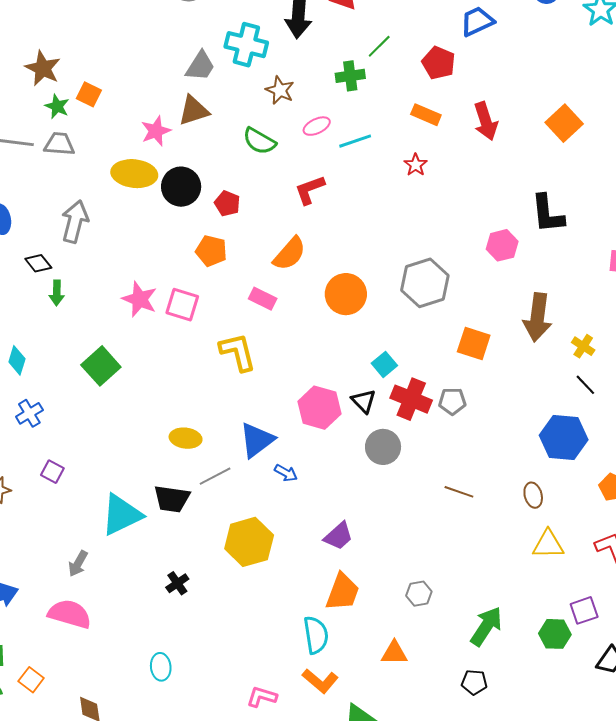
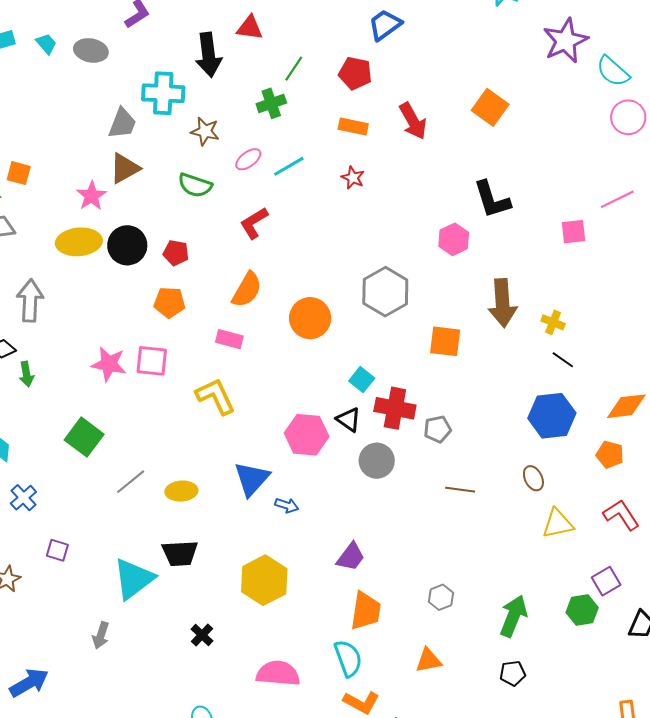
gray pentagon: (452, 401) -> (438, 429), moved
gray line: (215, 476) -> (131, 482), moved
pink semicircle: (70, 614) -> (278, 673), moved

